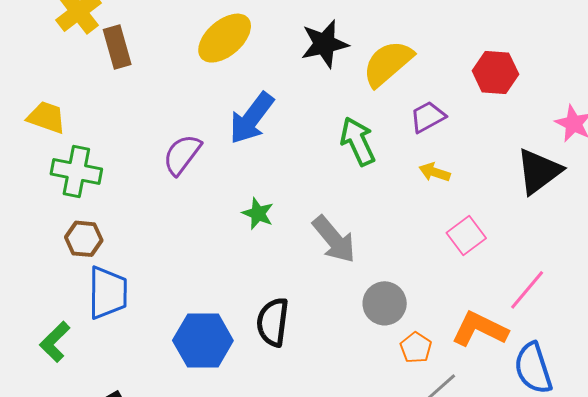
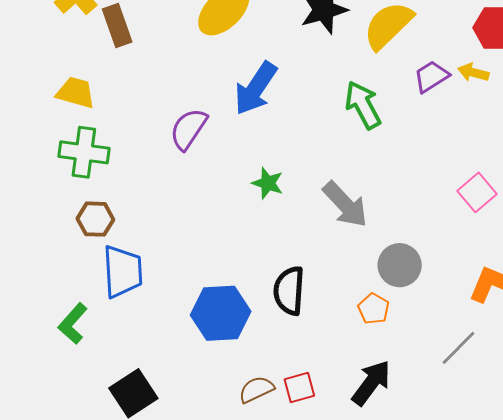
yellow trapezoid: (46, 117) -> (76, 92), moved
yellow arrow: (435, 172) -> (473, 72), moved
orange pentagon: (416, 348) -> (374, 309), moved

